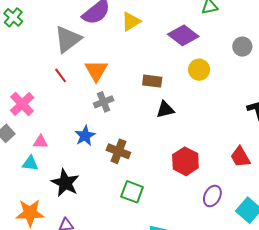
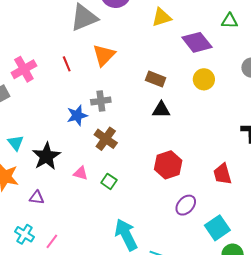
yellow triangle: (131, 21) -> (162, 17), moved
red line: (61, 75) -> (67, 64), moved
gray cross: (104, 102) -> (101, 101), moved
pink triangle: (40, 142) -> (81, 173), moved
cyan triangle: (30, 163) -> (16, 143), moved, turned 30
green square: (132, 192) -> (109, 181), size x0.7

